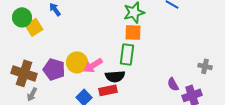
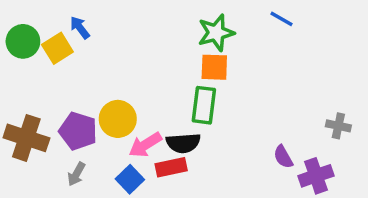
yellow square: (34, 27) -> (57, 48), moved
pink arrow: (93, 65) -> (145, 145), moved
gray arrow: (32, 94) -> (76, 174), moved

